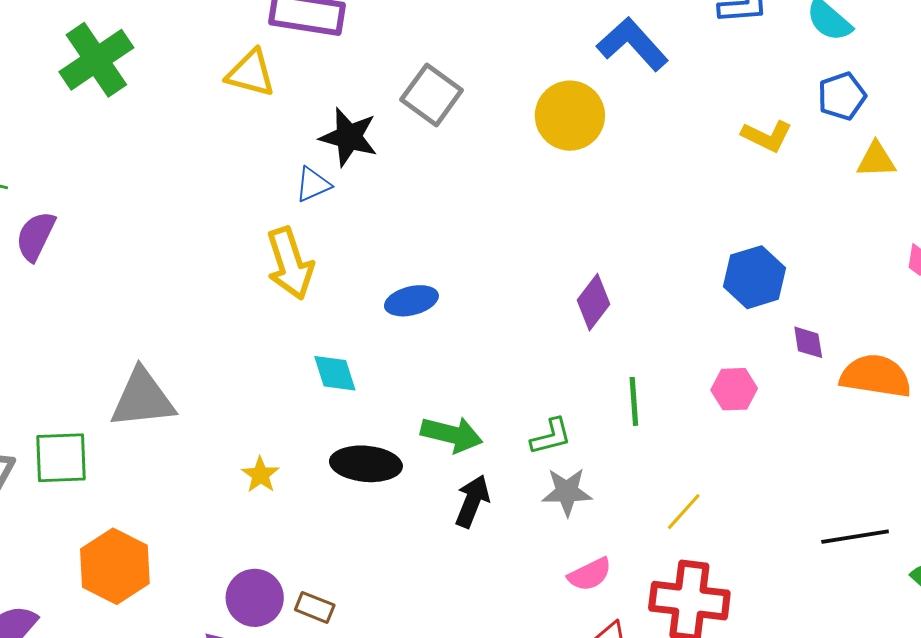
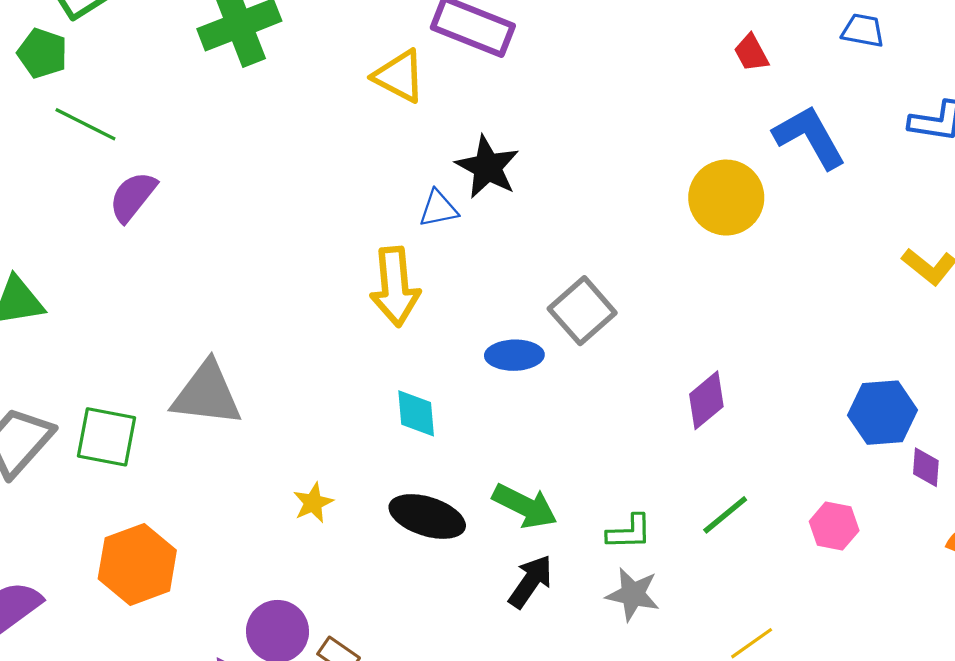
gray square: (432, 95) -> (582, 311), moved
purple diamond: (808, 342) -> (926, 467), moved
green line: (634, 401) -> (725, 515), turned 42

